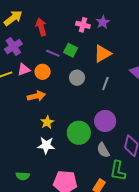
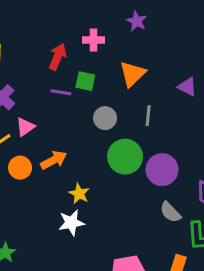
purple star: (103, 22) -> (137, 21), moved
red arrow: (41, 27) -> (58, 57), moved, turned 54
orange circle: (43, 72) -> (20, 168), moved
green circle: (79, 133) -> (125, 157), moved
white star: (46, 145) -> (71, 223), moved

